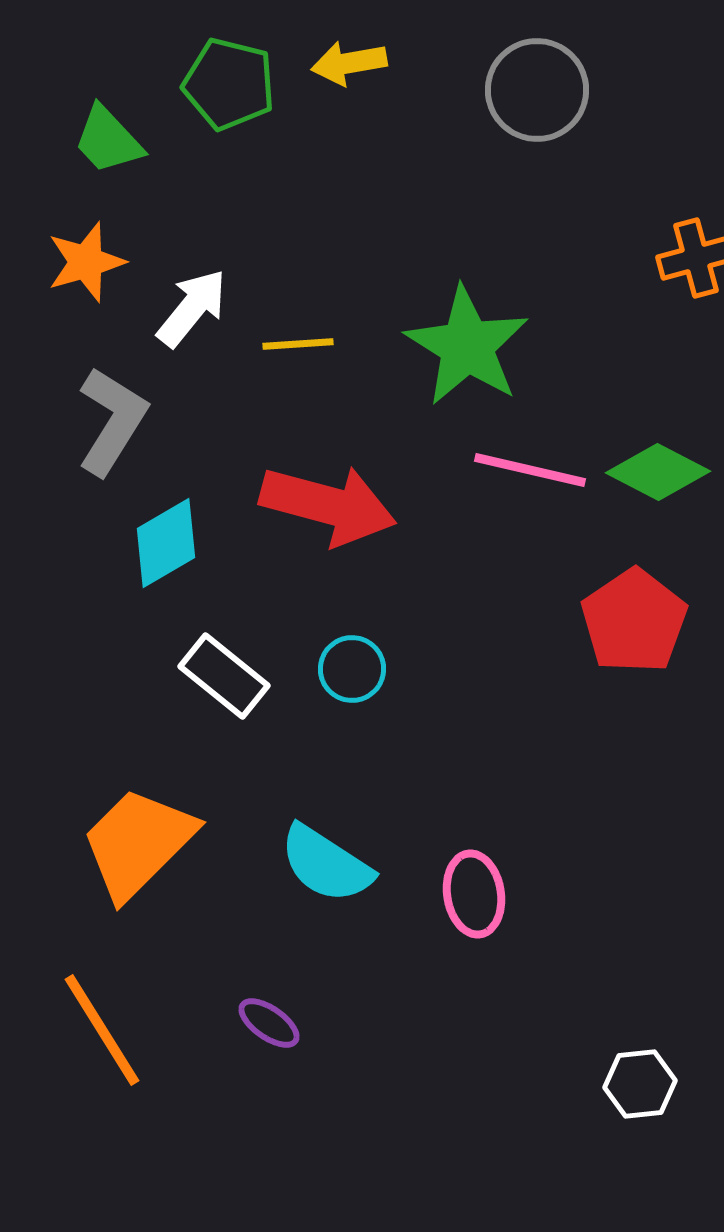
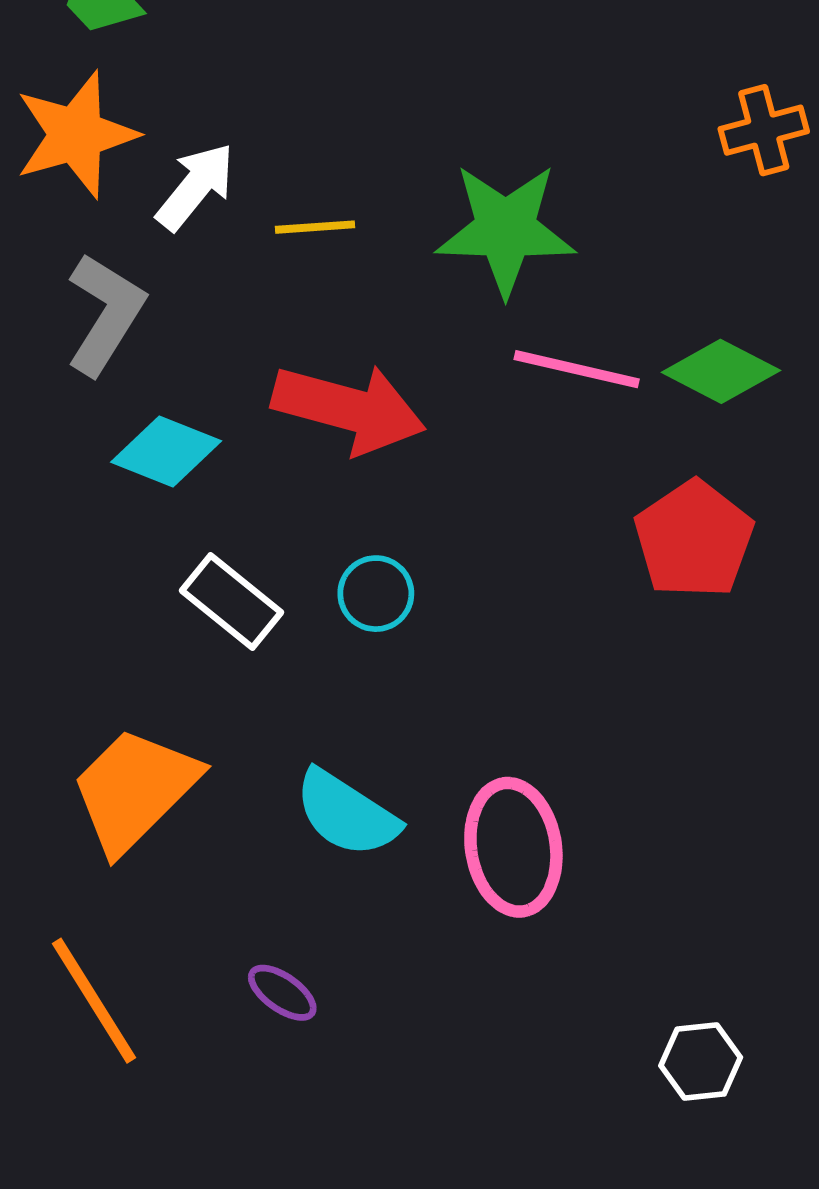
orange star: (86, 262) -> (76, 135), size x1.4
green star: (467, 346) -> (506, 229), turned -30
cyan diamond: (166, 543) -> (166, 451), turned 52
pink ellipse: (474, 894) -> (513, 847), size x1.4

